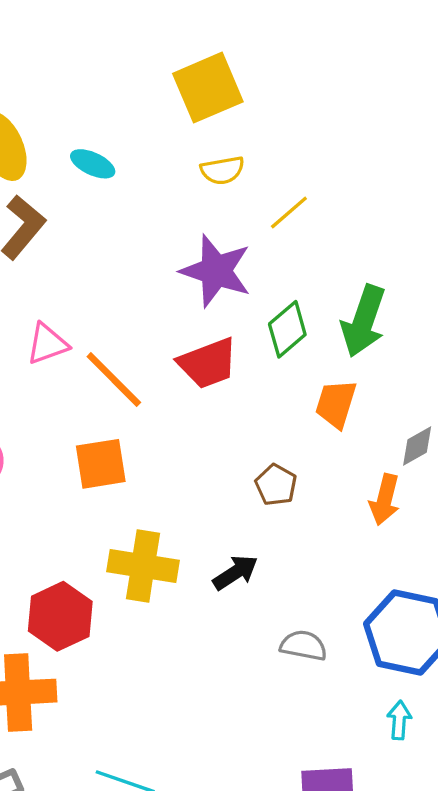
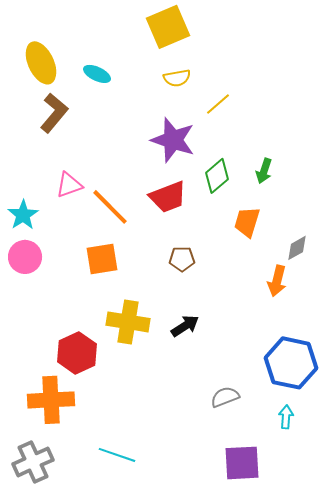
green arrow: (364, 321) -> (264, 171), size x0.6
brown pentagon: (276, 485) -> (182, 259), moved, turned -30
gray semicircle: (304, 645) -> (225, 397), moved, turned -32

